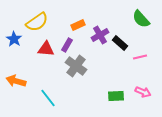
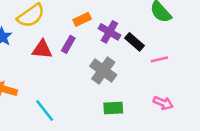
purple cross: (100, 35) -> (109, 32), turned -30
gray cross: (76, 66) -> (103, 71), moved
green rectangle: (116, 96) -> (113, 108), moved

